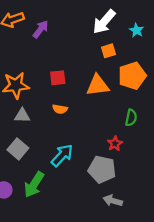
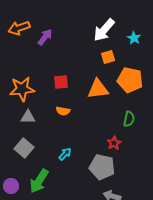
orange pentagon: (132, 76) -> (130, 80), turned 30
cyan arrow: (62, 155) -> (65, 154), size x0.6

